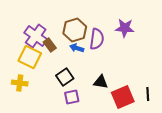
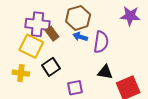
purple cross: (36, 36) -> (37, 24), turned -30
purple semicircle: (97, 39) -> (101, 42), moved
black square: (65, 77) -> (51, 67), moved

